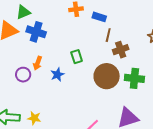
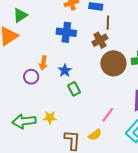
blue cross: (36, 32) -> (66, 32), moved
brown cross: (121, 50) -> (100, 40), moved
green rectangle: (77, 57) -> (74, 89), moved

